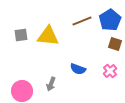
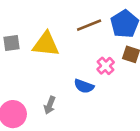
pink cross: (110, 71) -> (106, 66), moved

